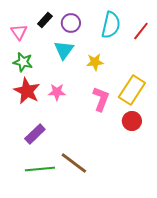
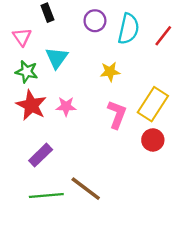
black rectangle: (45, 20) -> (47, 13), moved, turned -63
purple circle: (71, 23) -> (95, 21), moved
cyan triangle: (64, 50) -> (57, 58), moved

